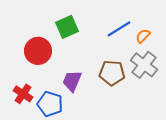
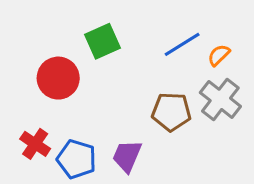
purple trapezoid: (72, 81) -> (127, 156), moved

